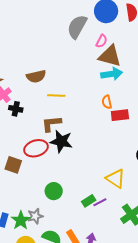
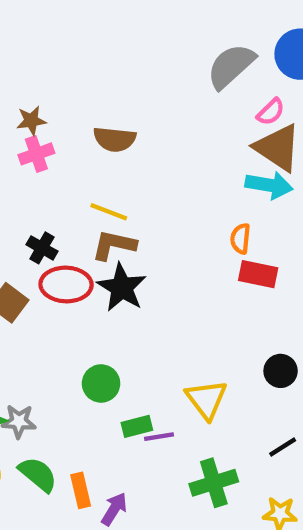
yellow line: (56, 96) -> (109, 212), moved
black cross: (16, 109) -> (42, 248), moved
green circle: (54, 191) -> (101, 383), moved

